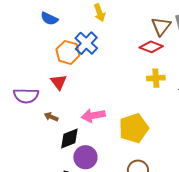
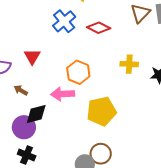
red diamond: (151, 47) -> (99, 28), moved
orange hexagon: (68, 52) -> (78, 72), moved
purple circle: (85, 157) -> (24, 127), moved

